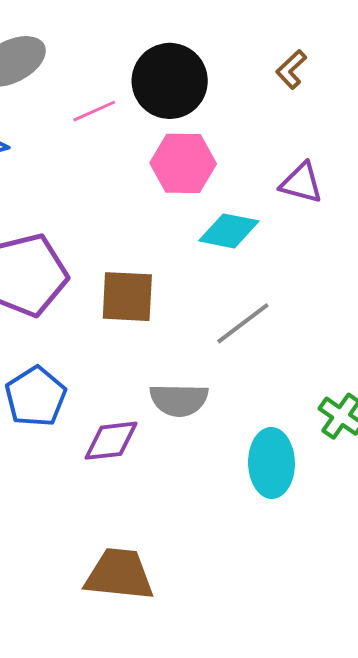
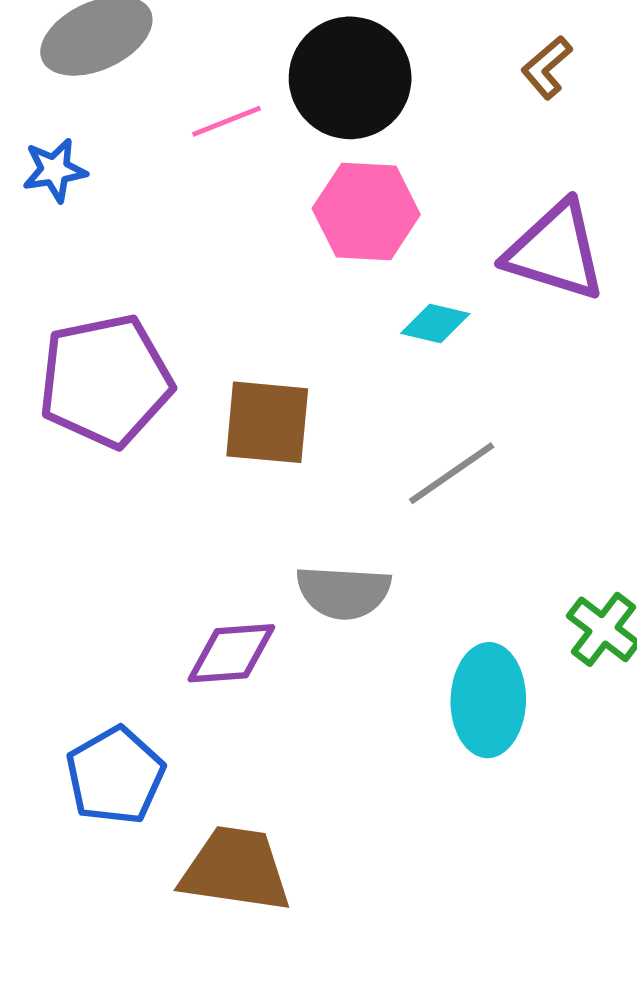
purple triangle: (301, 183) -> (555, 251), size x1.5
cyan diamond: (229, 231) -> (435, 323), size x0.7
blue pentagon: (36, 397) -> (115, 776), moved

